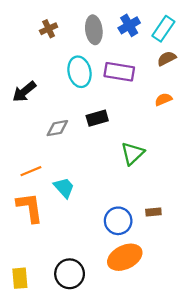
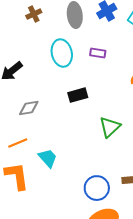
purple rectangle: (119, 72) -> (98, 53), size x0.6
gray diamond: (57, 128) -> (29, 108), moved

